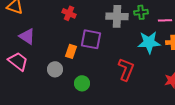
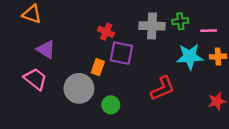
red cross: (69, 13) -> (106, 32), moved
gray circle: (55, 69) -> (79, 88), size x1.6
red L-shape: (126, 69) -> (163, 88), turned 45

